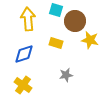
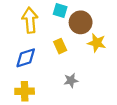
yellow rectangle: (56, 43) -> (60, 46), turned 48
yellow cross: (23, 85) -> (25, 91), turned -36

